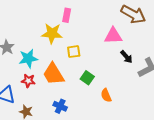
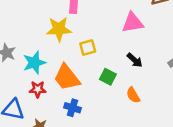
black arrow: (126, 57) -> (135, 60), moved
blue cross: (60, 106) -> (73, 108), moved

